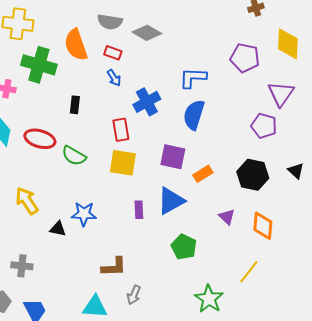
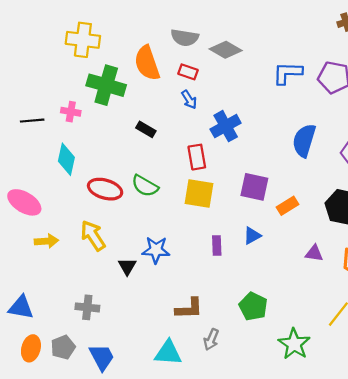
blue L-shape: (193, 78) -> (288, 73), moved
black rectangle: (75, 105) -> (146, 129), turned -66
blue semicircle: (194, 115) -> (304, 140), moved
red ellipse: (40, 139) -> (105, 189), moved
blue triangle: (171, 201) -> (252, 236), size x0.6
purple triangle: (227, 217) -> (314, 253), turned -36
black triangle: (58, 229) -> (127, 267), turned 48
green pentagon: (184, 247) -> (253, 306), moved

